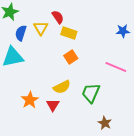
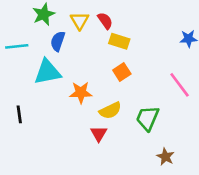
yellow triangle: (41, 28) -> (80, 21), moved
pink line: (116, 67) -> (180, 85), turned 30
orange star: (30, 100) -> (81, 93), moved, turned 30

